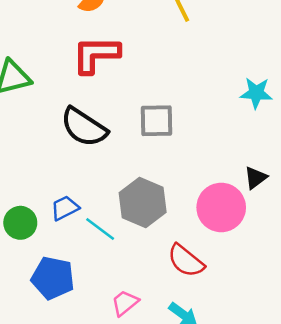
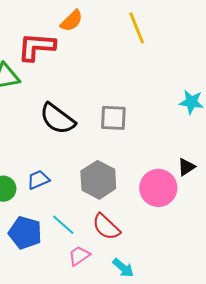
red L-shape: (96, 55) -> (37, 47), moved
cyan line: (100, 229) -> (63, 225), moved
red semicircle: (186, 261) -> (106, 227), moved

